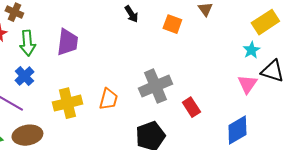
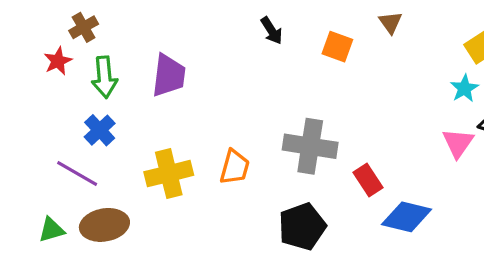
brown cross: (14, 12) -> (84, 27), turned 36
gray cross: (155, 86) -> (310, 146), turned 32
blue diamond: (237, 130) -> (407, 217), moved, turned 44

